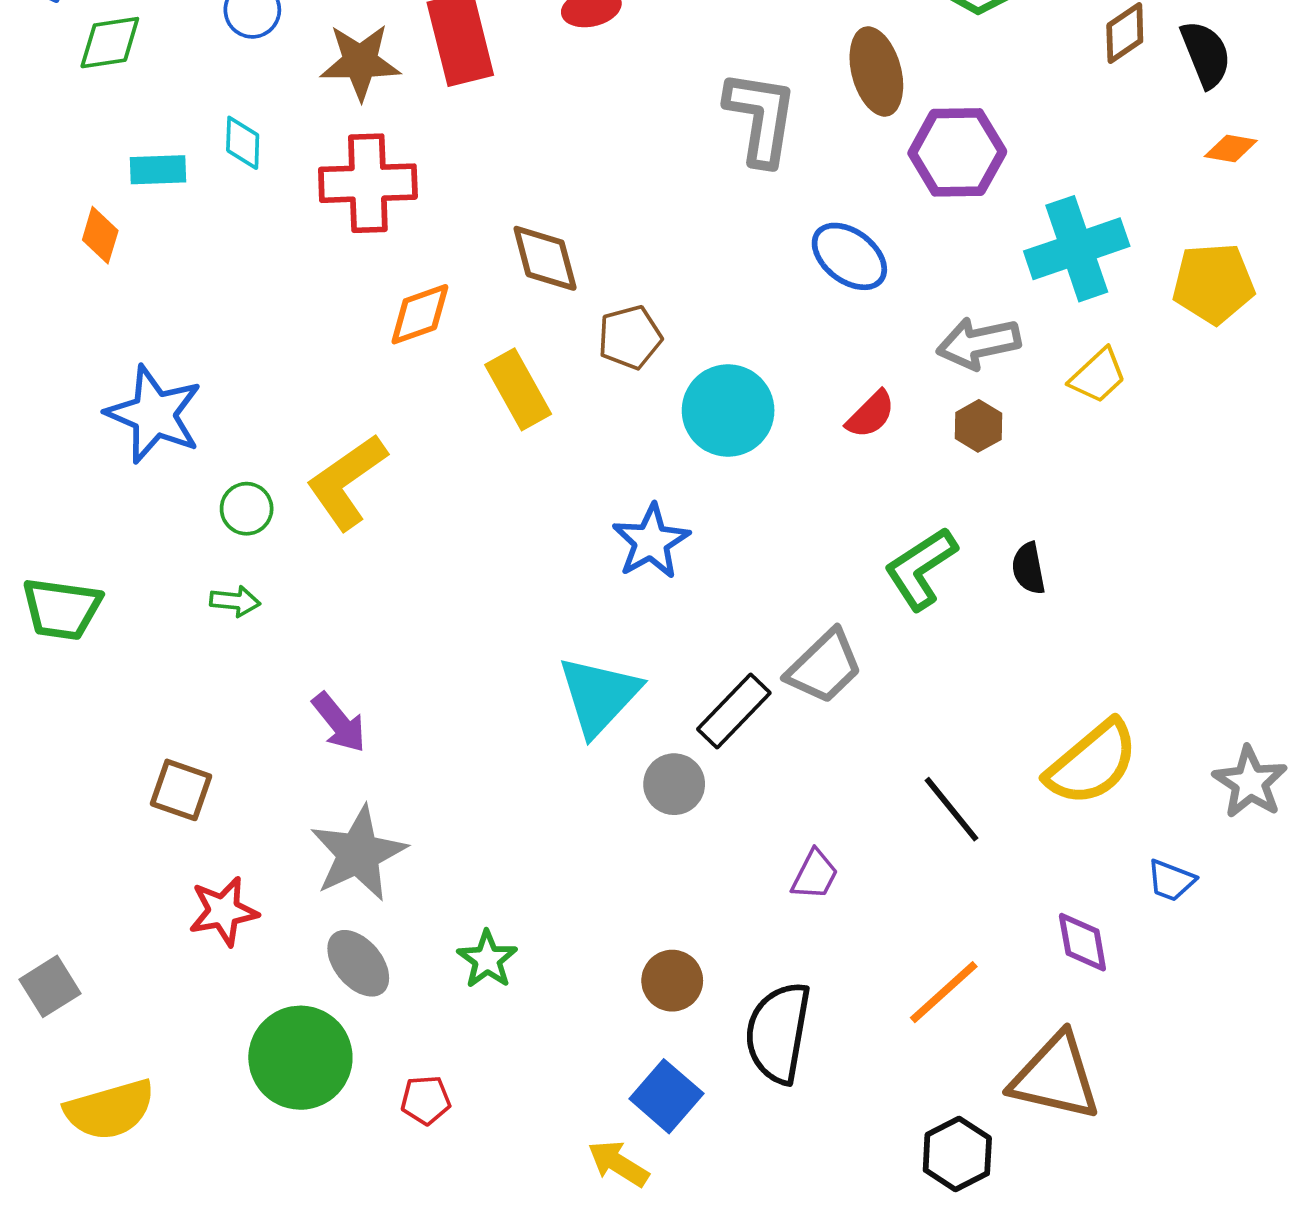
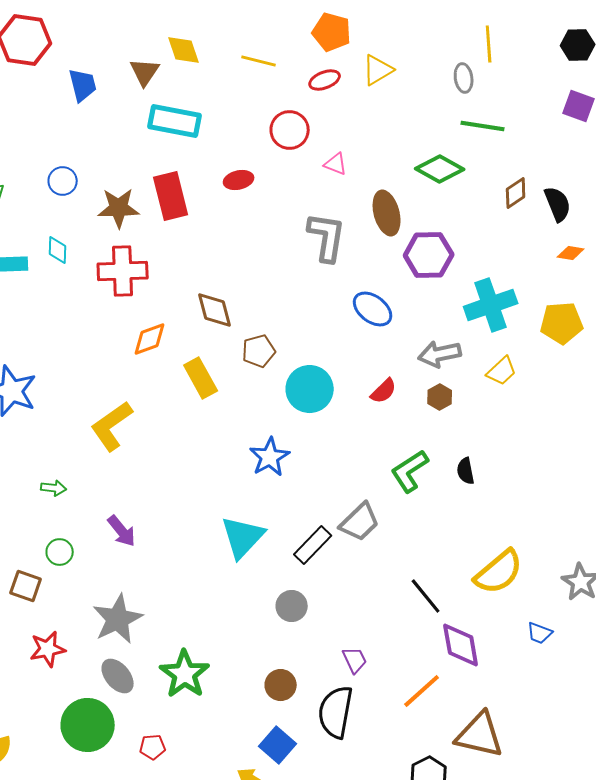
green circle: (247, 509) -> (60, 552), moved
purple arrow: (339, 723) -> (122, 531), moved
gray circle: (674, 784) -> (292, 606), moved
purple trapezoid: (815, 875) -> (355, 660), moved, turned -52
purple diamond: (1082, 942) -> (461, 645), moved, size x1.4
green star: (487, 959) -> (185, 674), size x1.6

